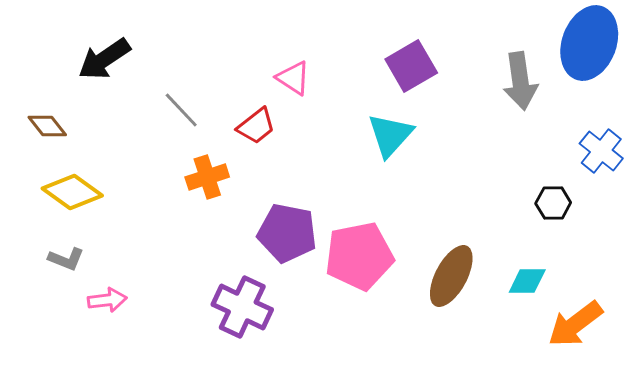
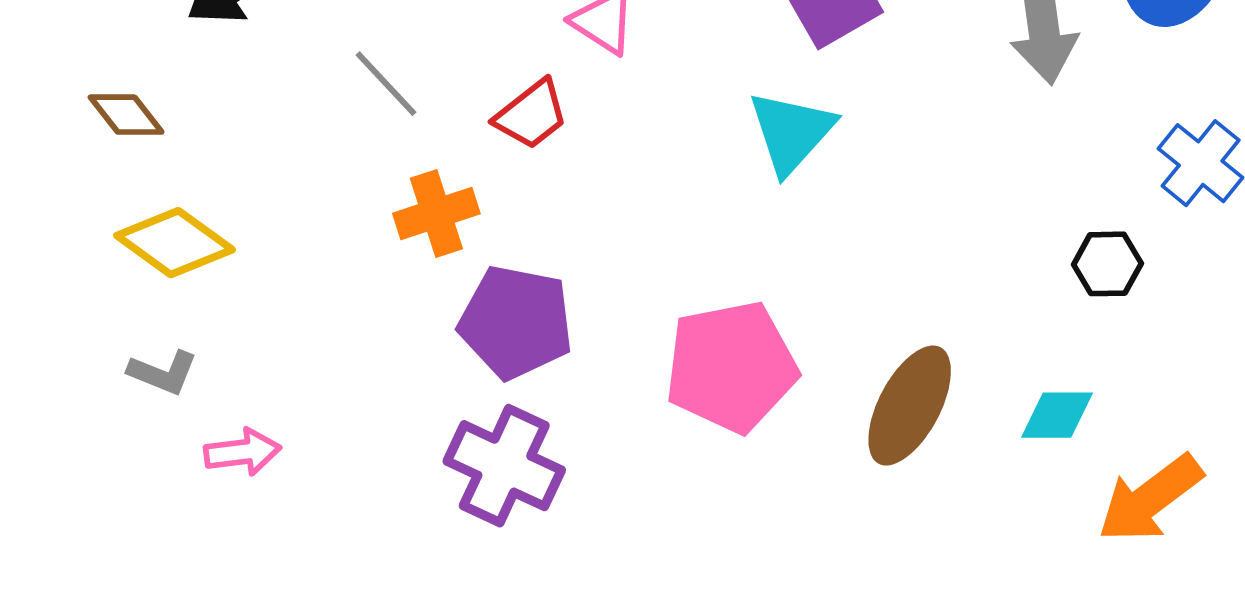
purple pentagon: (287, 233) -> (516, 322), moved

